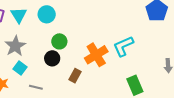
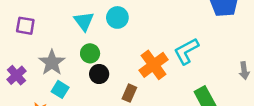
cyan circle: (47, 14) -> (117, 17), moved
cyan triangle: (19, 15) -> (84, 21), moved
green circle: (59, 41) -> (90, 53), moved

